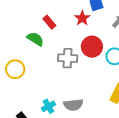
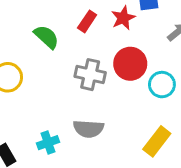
red rectangle: (49, 22) -> (87, 21), moved, turned 64
gray semicircle: (73, 105) -> (88, 129), moved

